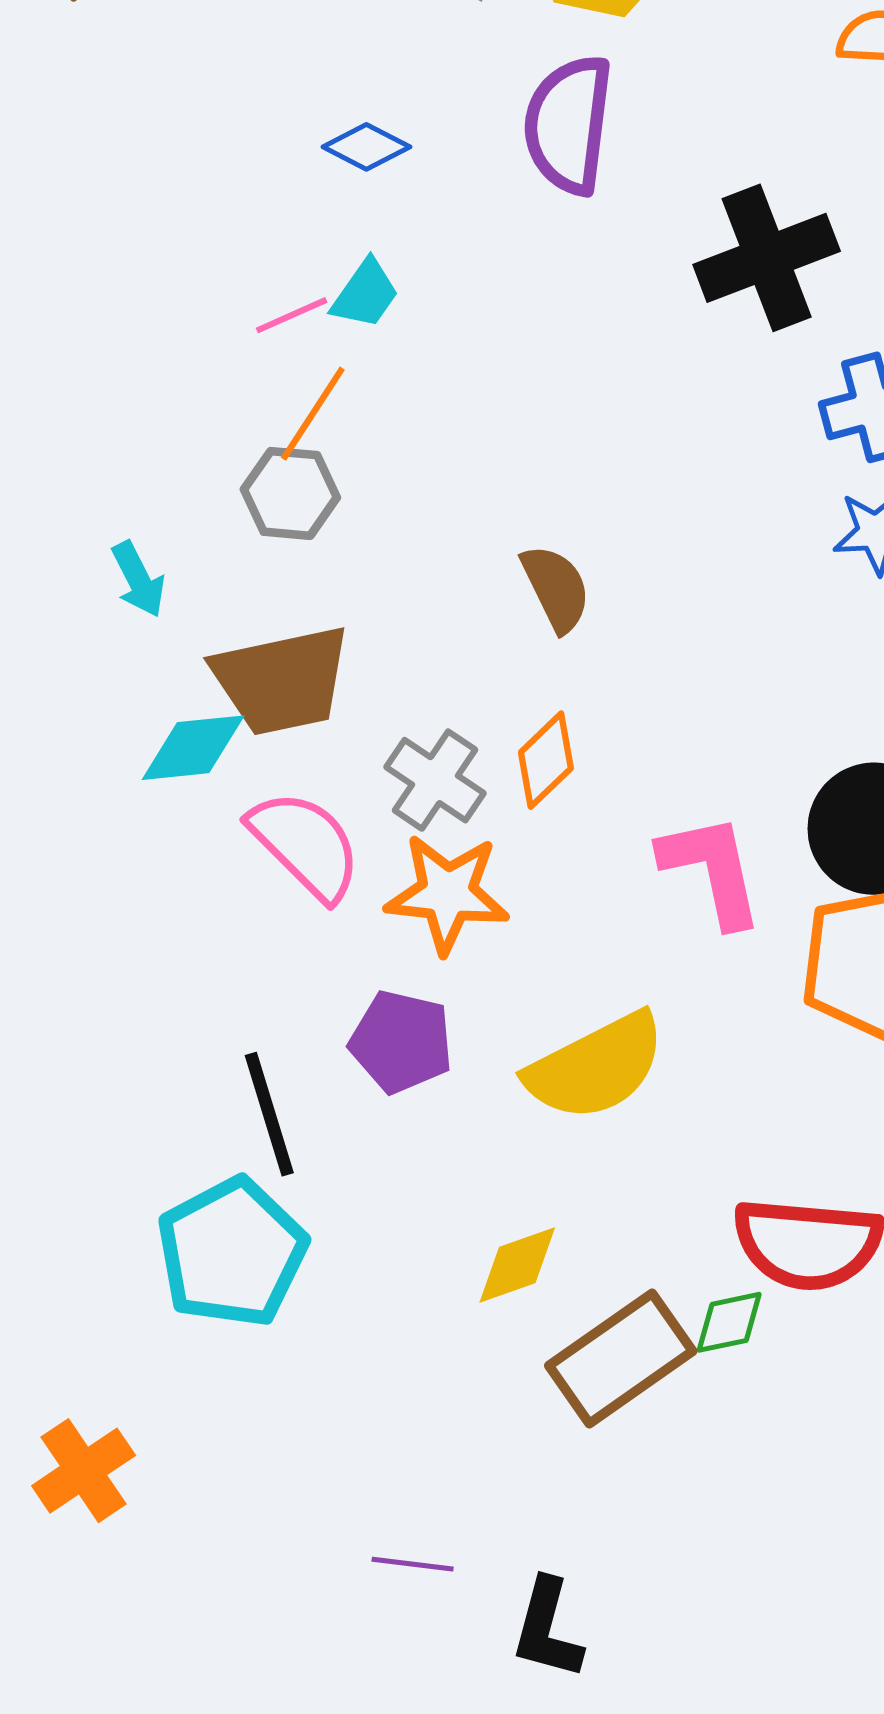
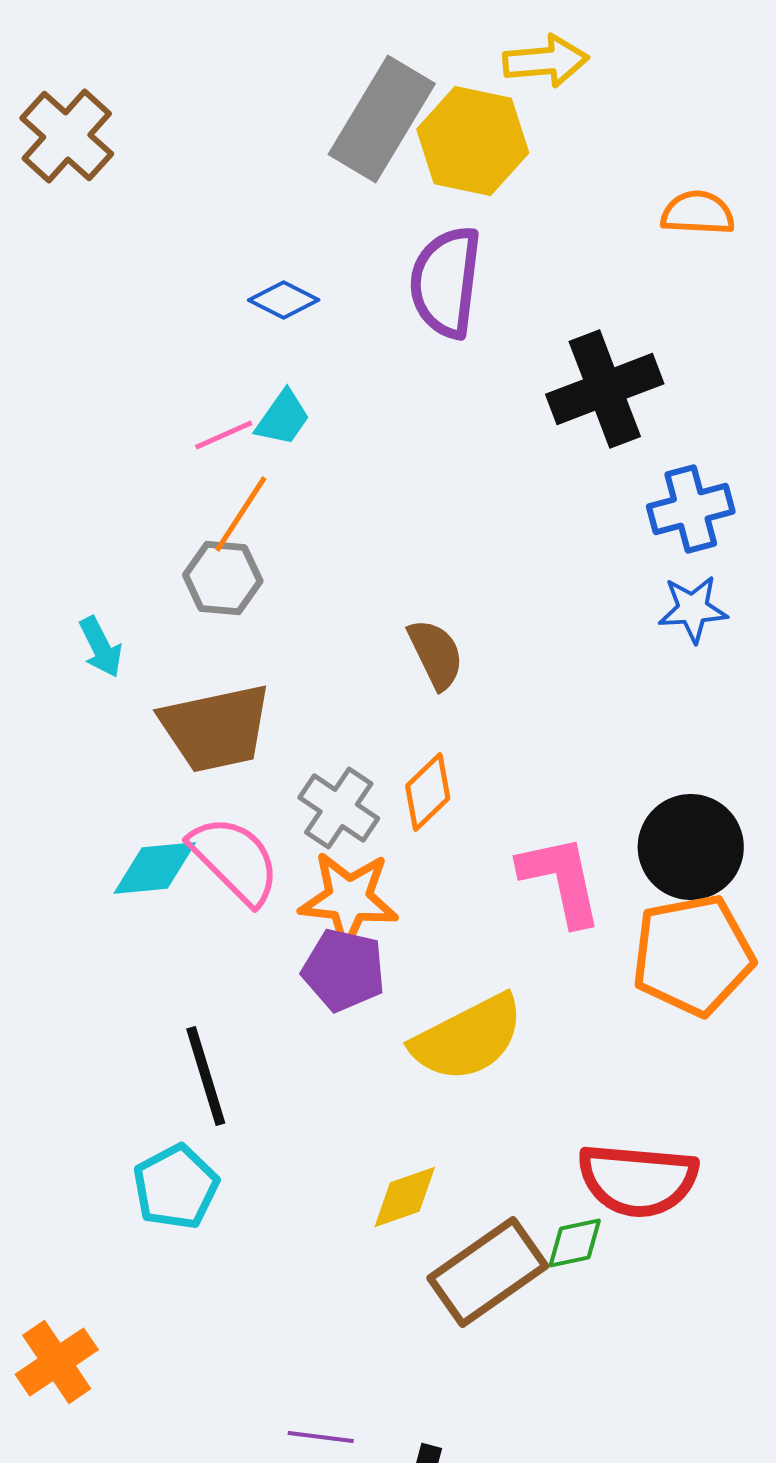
cyan diamond: (193, 748) -> (155, 868), moved
purple pentagon: (401, 1042) -> (344, 970), moved
cyan pentagon: (232, 1252) -> (176, 1187), size x0.7

